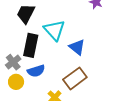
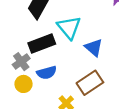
black rectangle: (31, 45) -> (42, 44), turned 55

